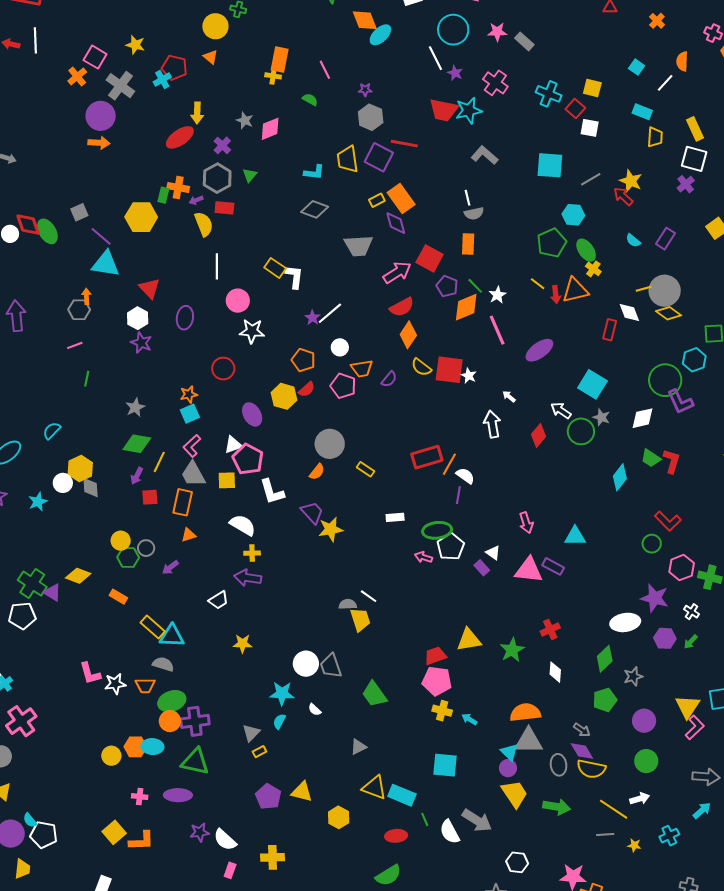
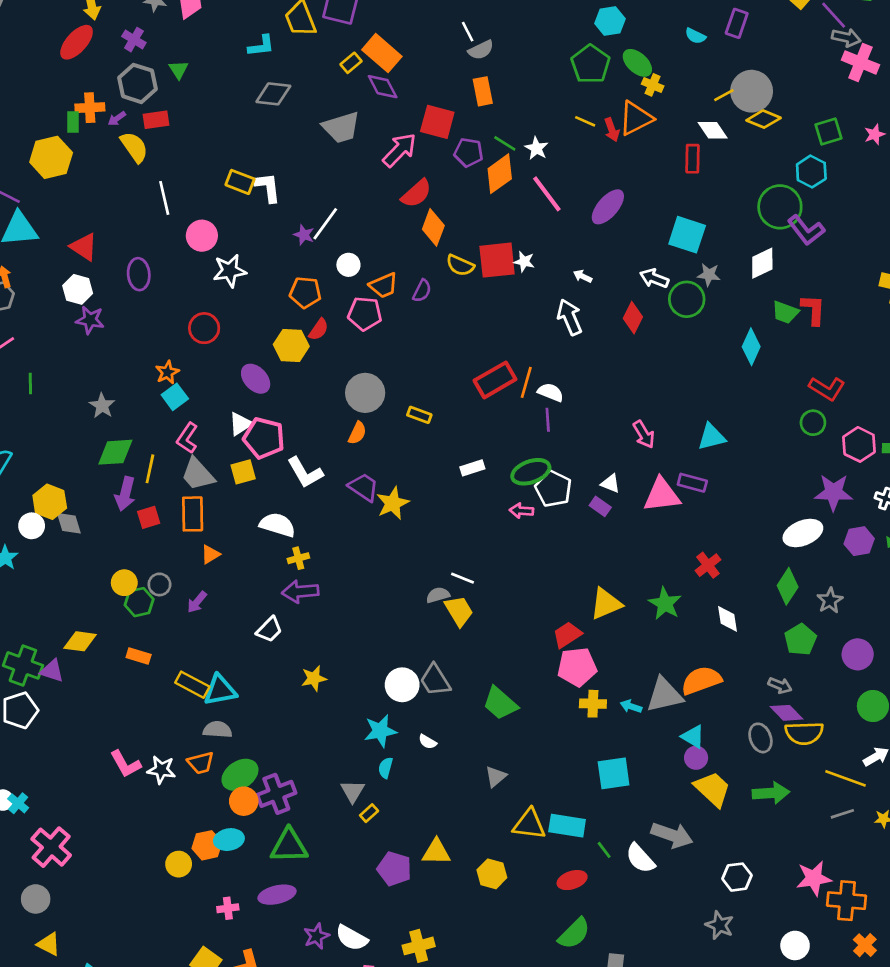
purple arrow: (137, 476) -> (125, 494), size x1.4
white star: (115, 684) -> (161, 770), turned 30
gray triangle: (529, 741) -> (664, 695), moved

